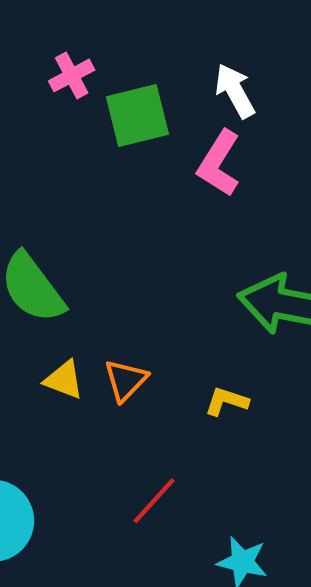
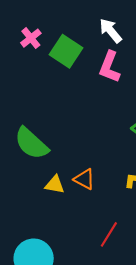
green square: (137, 115) -> (66, 51), turned -32
orange triangle: (126, 380) -> (84, 179), turned -35

